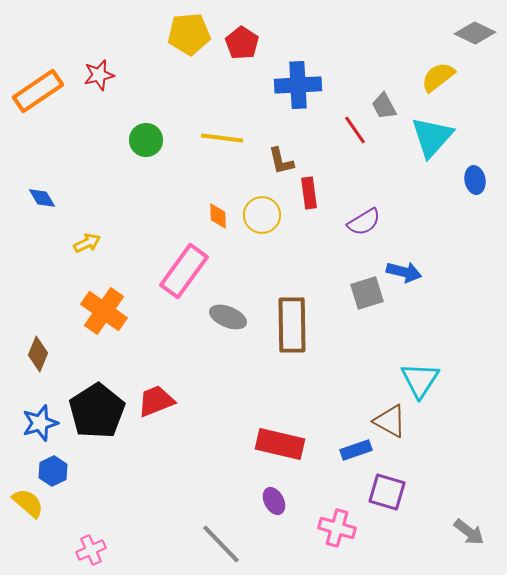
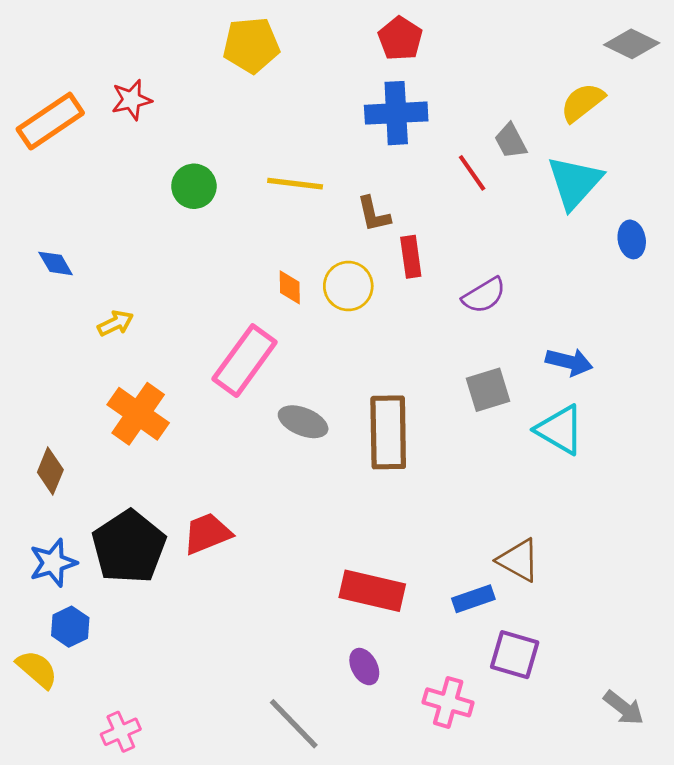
red pentagon: (242, 43) -> (400, 39), moved
blue arrow: (404, 272) -> (569, 362), moved
cyan triangle: (420, 380) -> (560, 430), moved, turned -33

